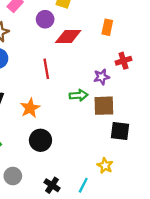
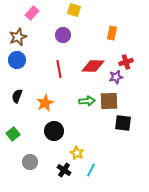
purple circle: (45, 19) -> (63, 35), moved
red diamond: (68, 37) -> (93, 66), moved
purple star: (102, 77) -> (116, 77), moved
green arrow: (79, 95) -> (87, 101), moved
yellow star: (105, 166) -> (77, 153), moved

